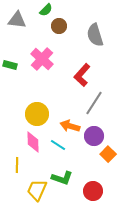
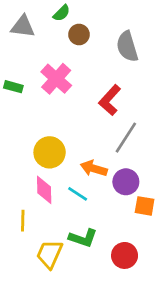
orange square: (108, 154) -> (145, 206), turned -35

